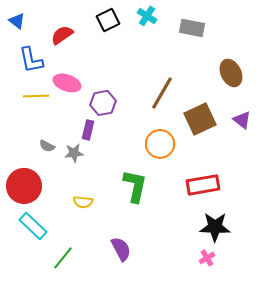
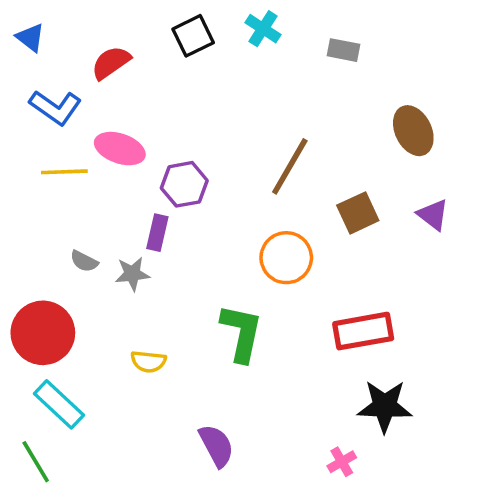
gray rectangle: (192, 28) -> (344, 50), size x0.7
blue L-shape: (31, 60) -> (55, 107), turned -44
brown square: (200, 119) -> (358, 213), size x0.7
green line: (63, 258) -> (36, 462), moved, turned -70
pink cross: (207, 258) -> (342, 462), moved

